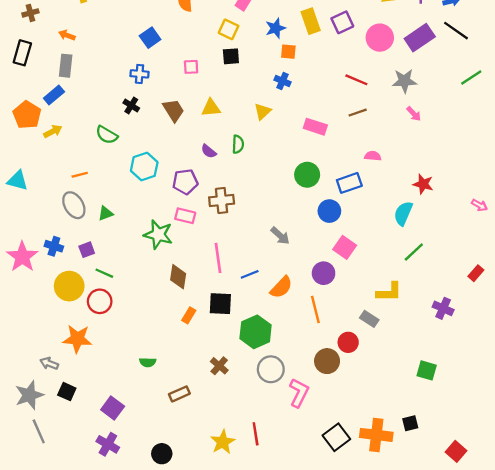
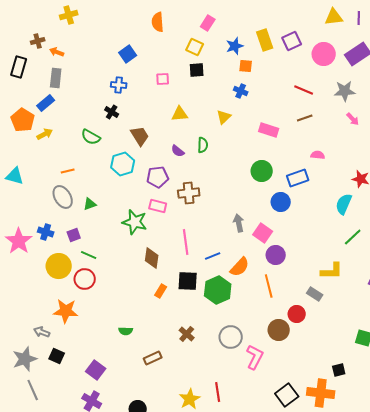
brown cross: (30, 13) -> (38, 41), moved
brown trapezoid: (173, 110) -> (140, 136), moved
gray arrow: (280, 236) -> (239, 223), turned -144
pink square: (345, 247) -> (263, 233), moved
green hexagon: (256, 332) -> (218, 290), moved
black square: (410, 423) -> (339, 370), moved

